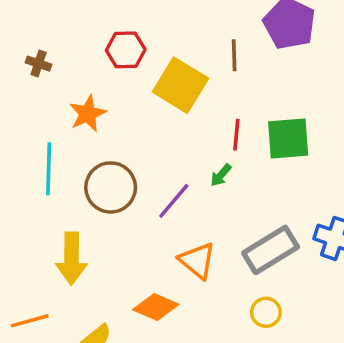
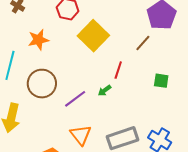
brown line: (234, 55) -> (143, 43), moved, turned 30
green square: (288, 139) -> (161, 81), moved, size x0.6

